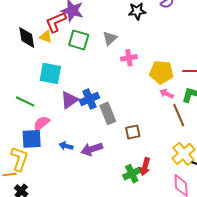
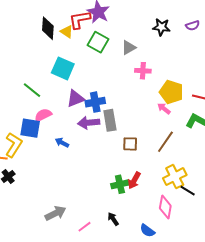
pink arrow: (166, 94) -> (164, 109), moved
brown line: (179, 115) -> (165, 142), moved, turned 45
purple arrow: (92, 149) -> (89, 123), moved

